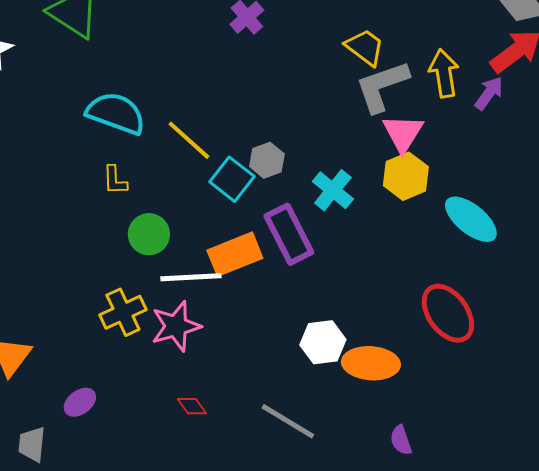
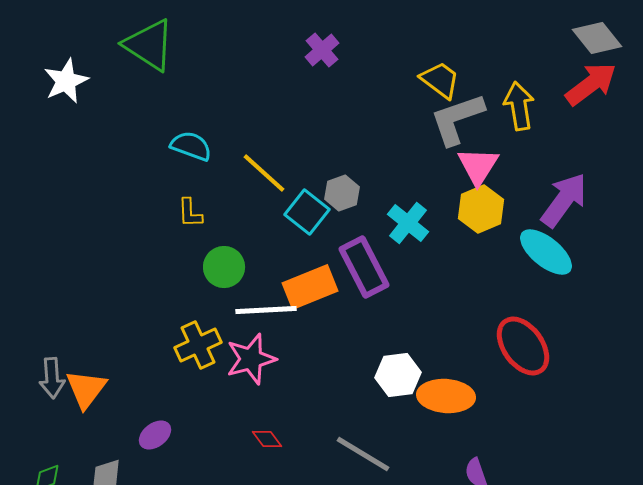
purple arrow: (489, 93) -> (564, 200), moved, size x1.6
cyan semicircle: (116, 113) -> (191, 146), size x0.7

